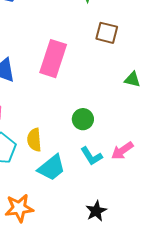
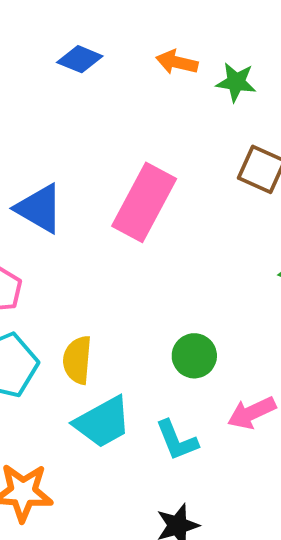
green circle: (83, 119) -> (194, 356), moved
cyan L-shape: (91, 156) -> (177, 440), moved

